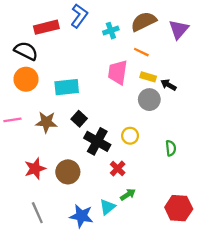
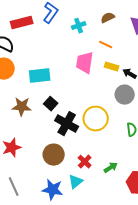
brown semicircle: (144, 21) -> (108, 18), size x0.6
gray circle: (149, 100) -> (125, 95), moved
yellow circle: (130, 136) -> (96, 119), size x1.6
red cross: (118, 169) -> (85, 162), moved
brown circle: (68, 172) -> (54, 155), moved
green arrow: (128, 195) -> (111, 168), moved

